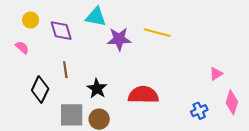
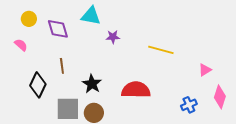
yellow line: (157, 33) -> (161, 50), moved
purple star: (119, 39) -> (113, 37), size x0.6

